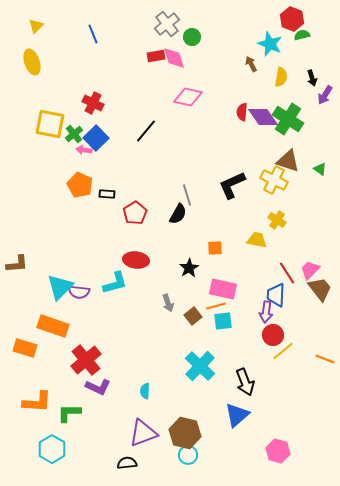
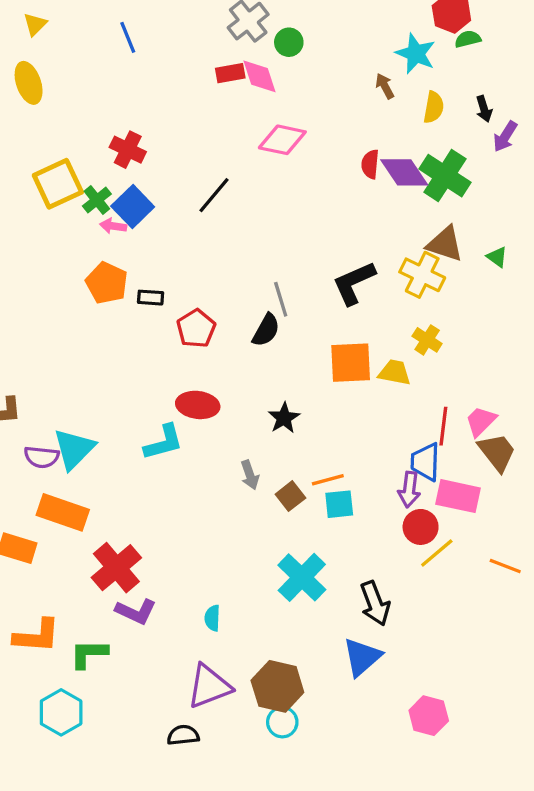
yellow square: (50, 124) -> (58, 184), turned -36
orange square: (215, 248) -> (351, 363), moved, size x1.8
red line: (287, 273) -> (443, 426), turned 40
pink rectangle: (223, 289) -> (458, 496), moved
purple semicircle: (79, 292) -> (42, 457), moved

